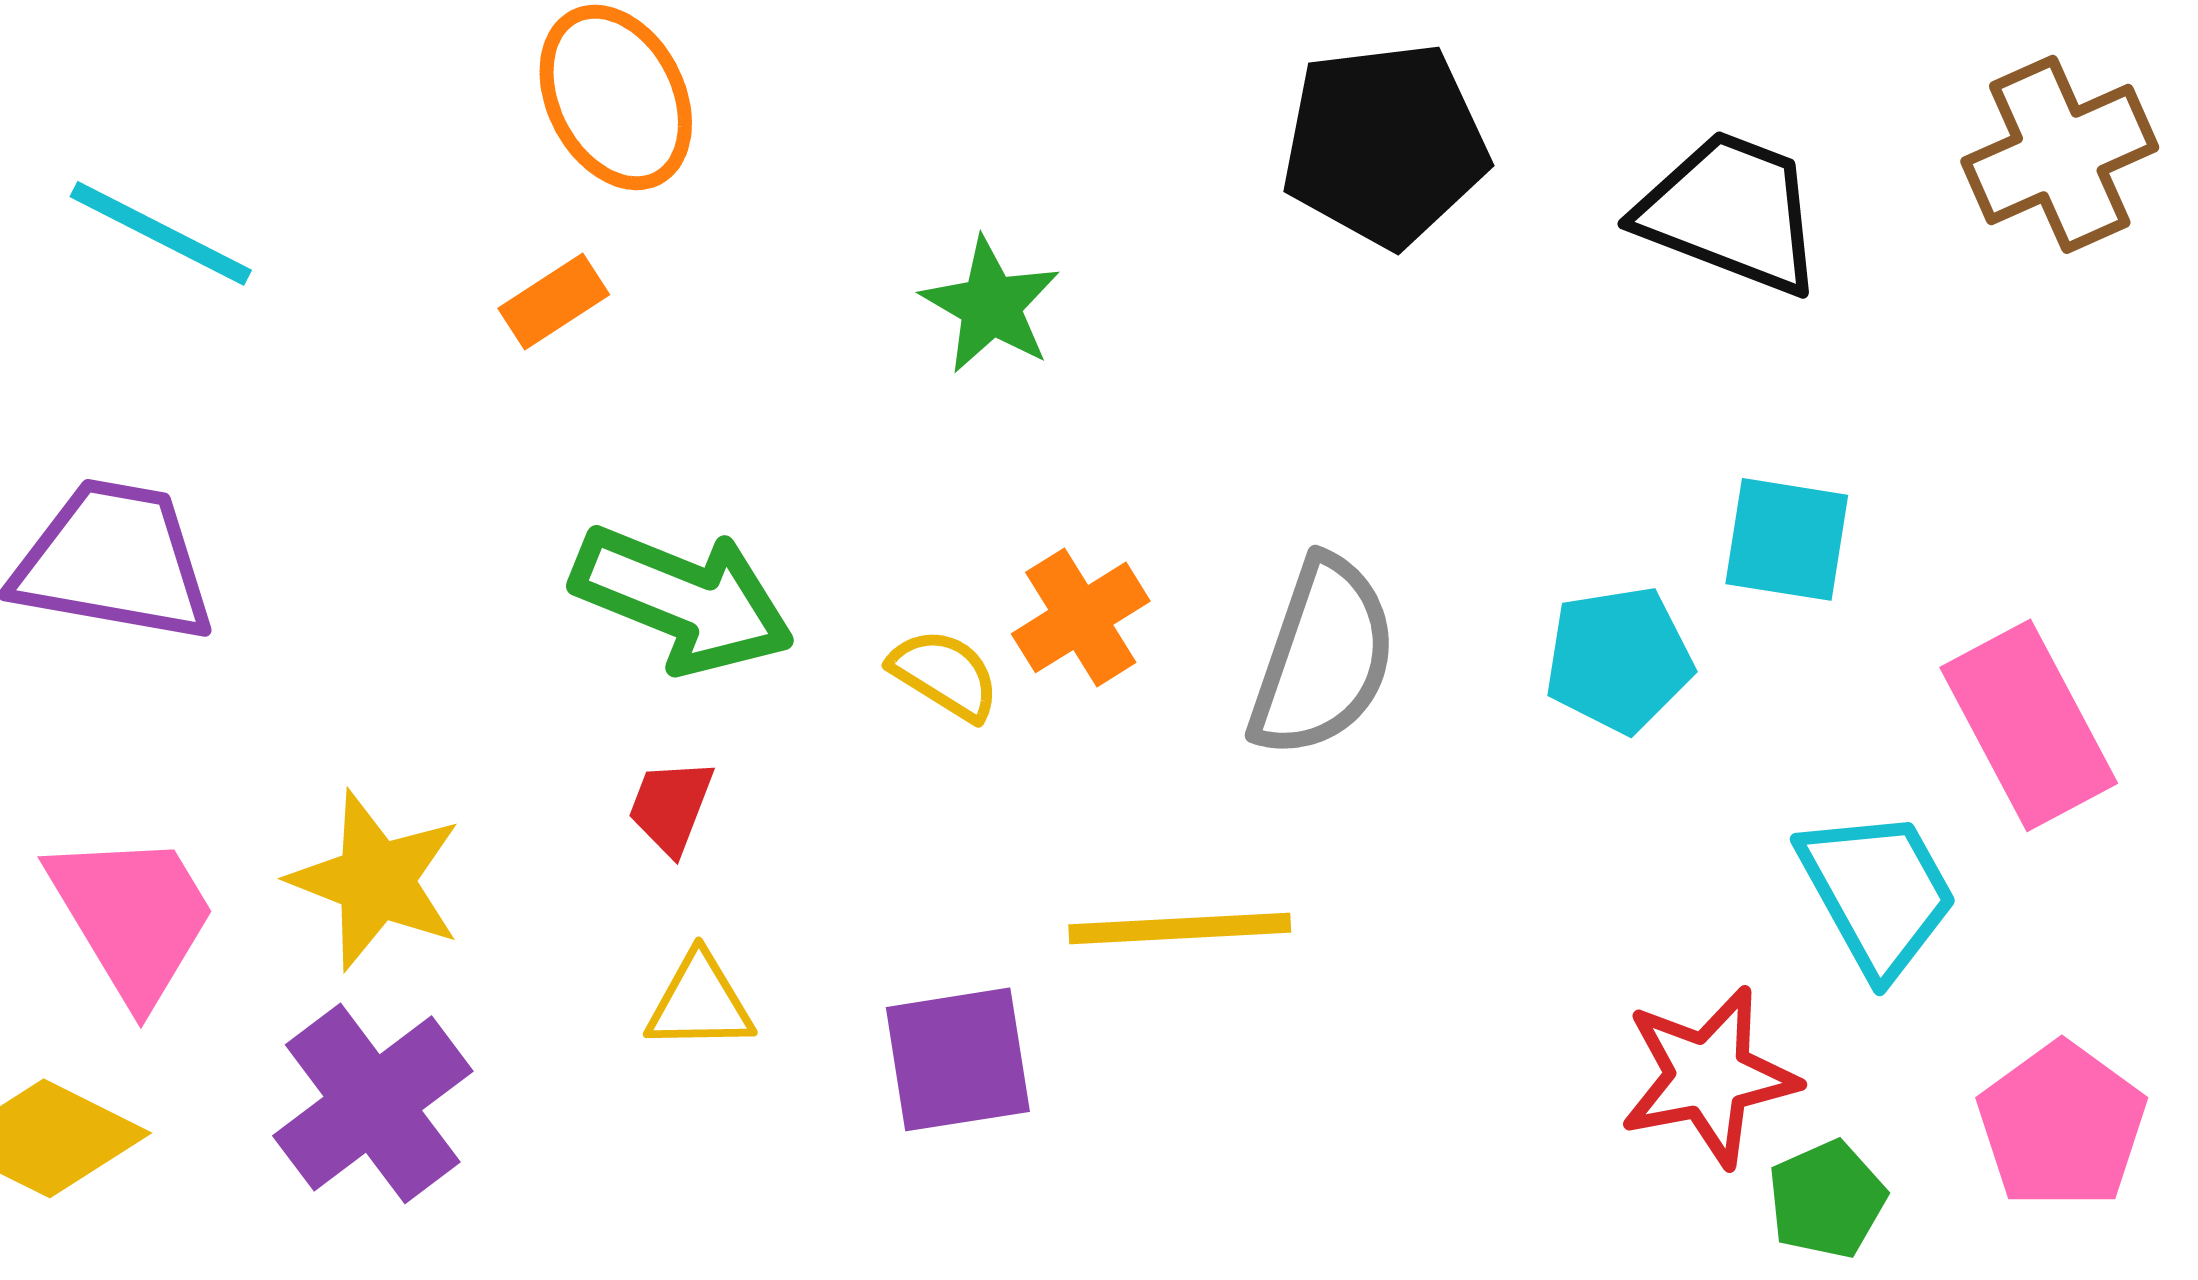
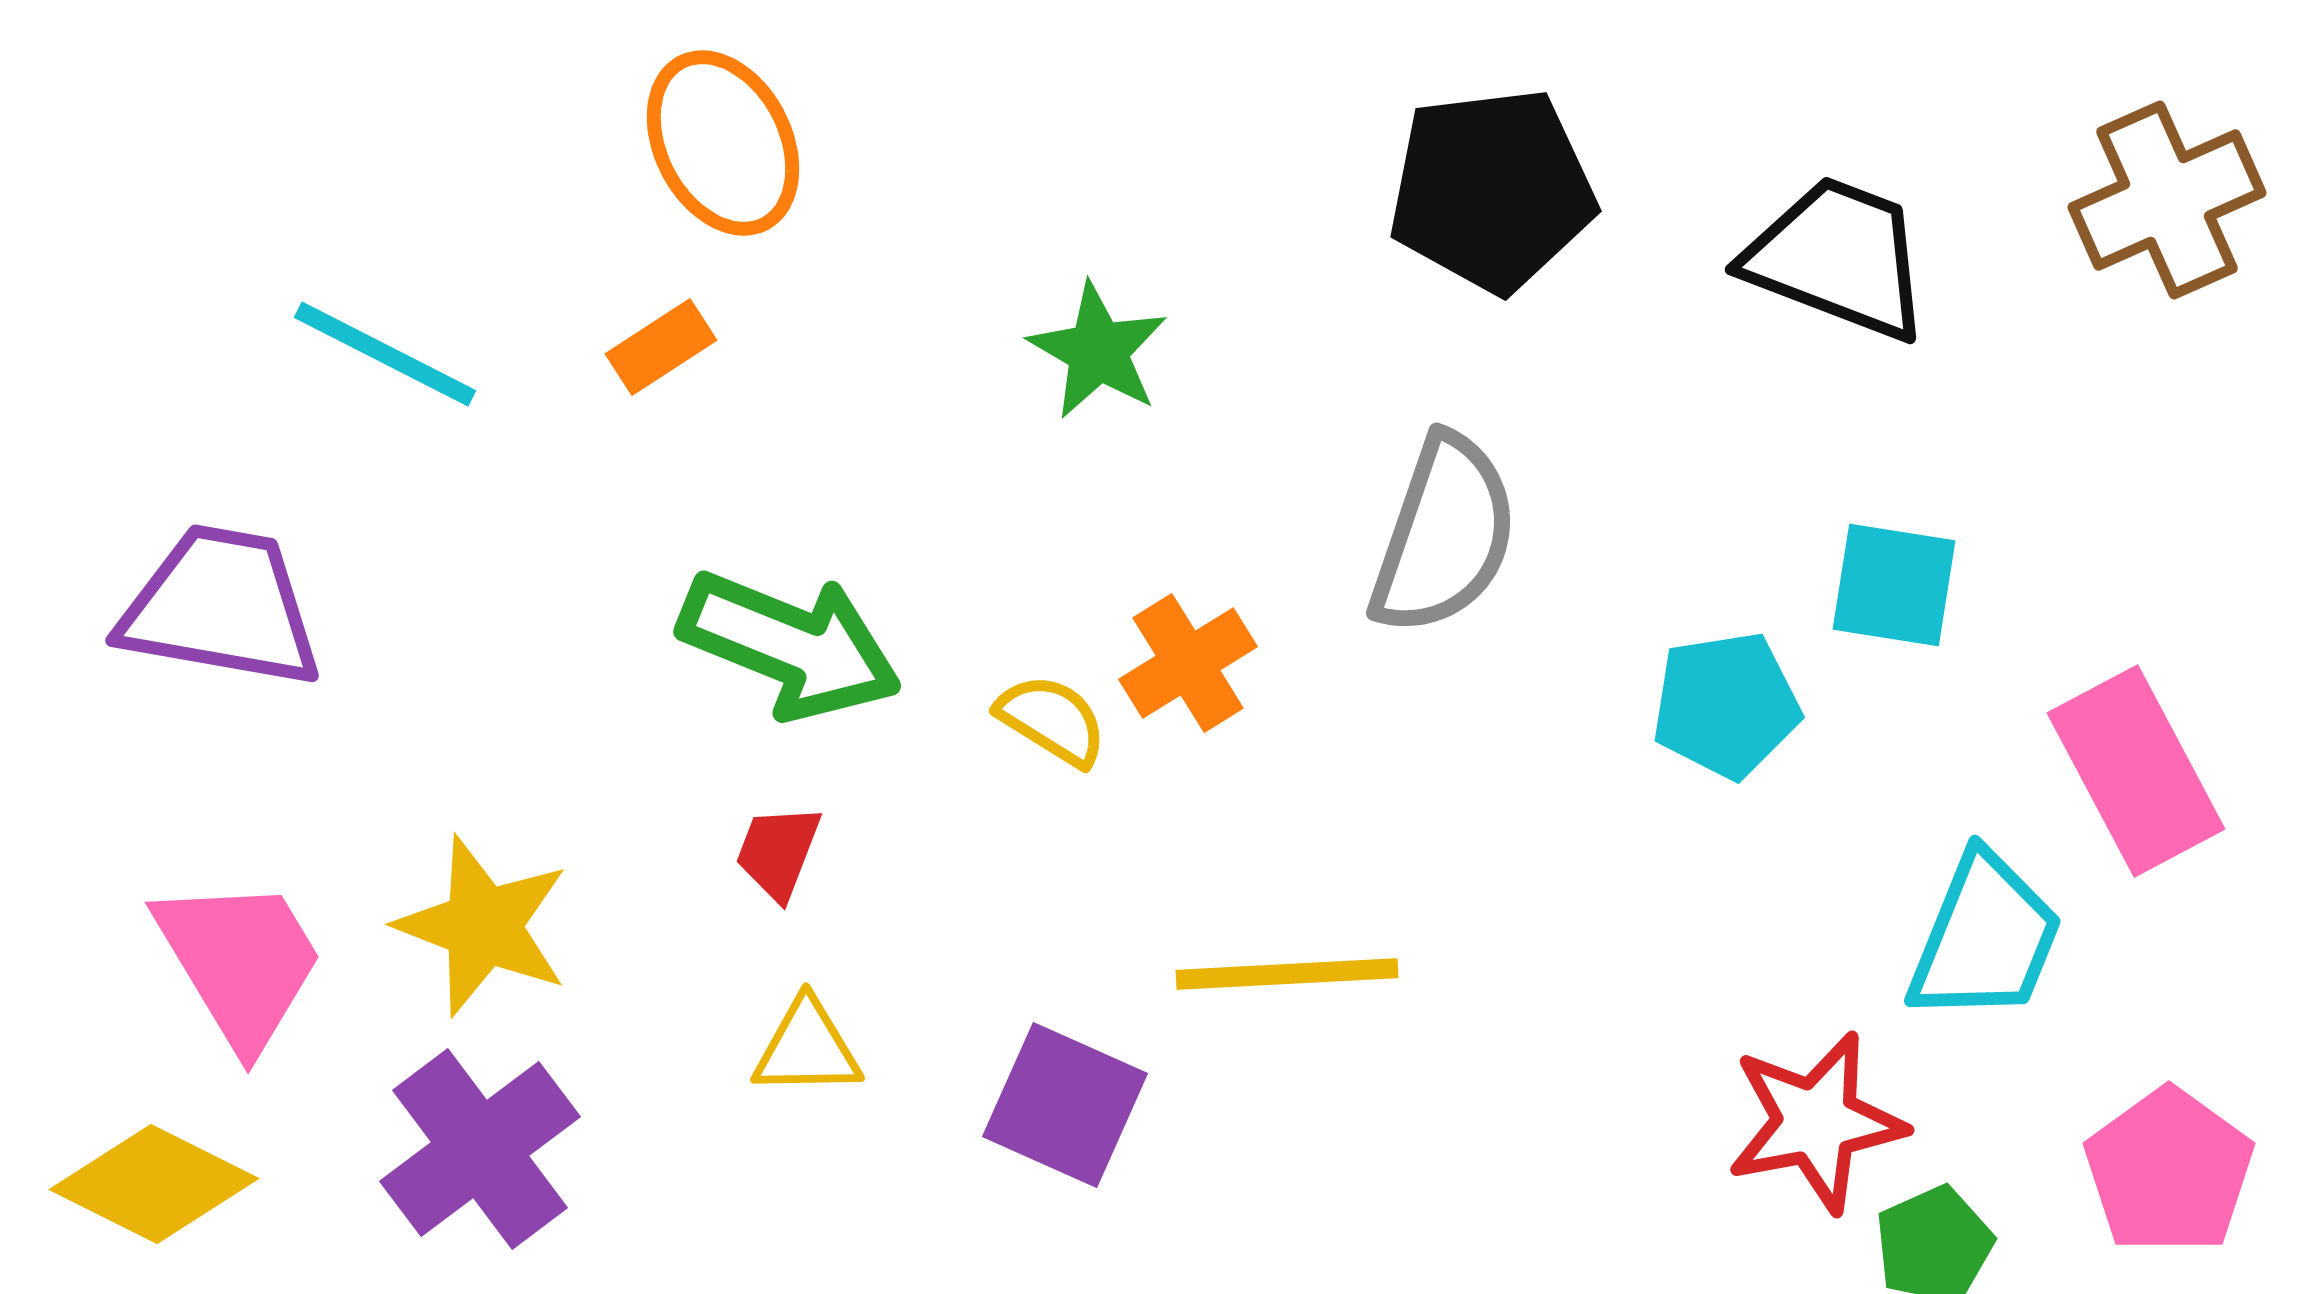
cyan line: (161, 233) -> (385, 354), moved
gray semicircle: (1323, 657) -> (1444, 535), moved
cyan trapezoid: (1878, 892) -> (1985, 938), turned 51
purple square: (958, 1059) -> (1065, 1105), turned 33

